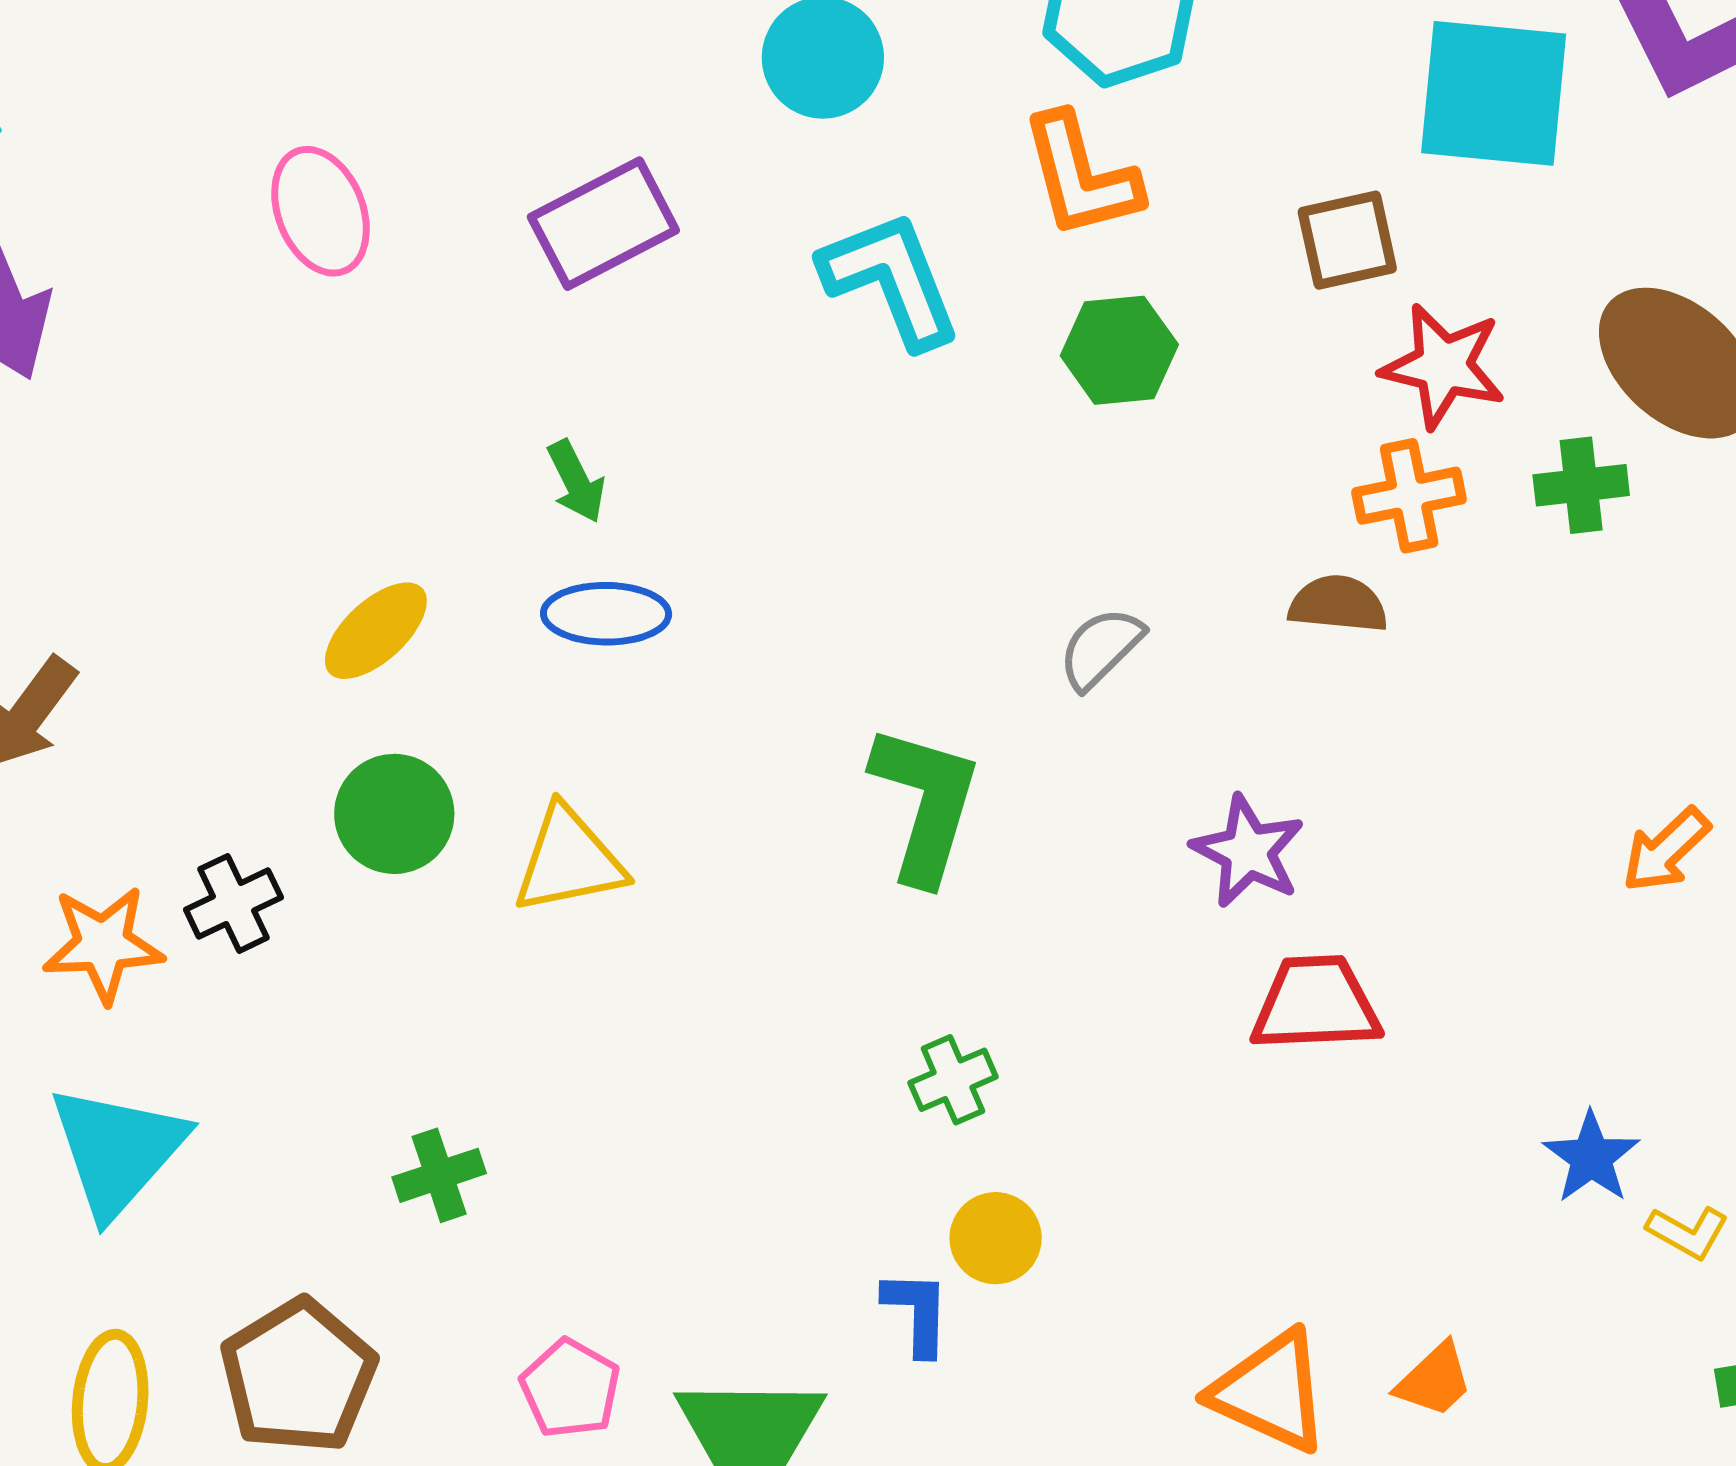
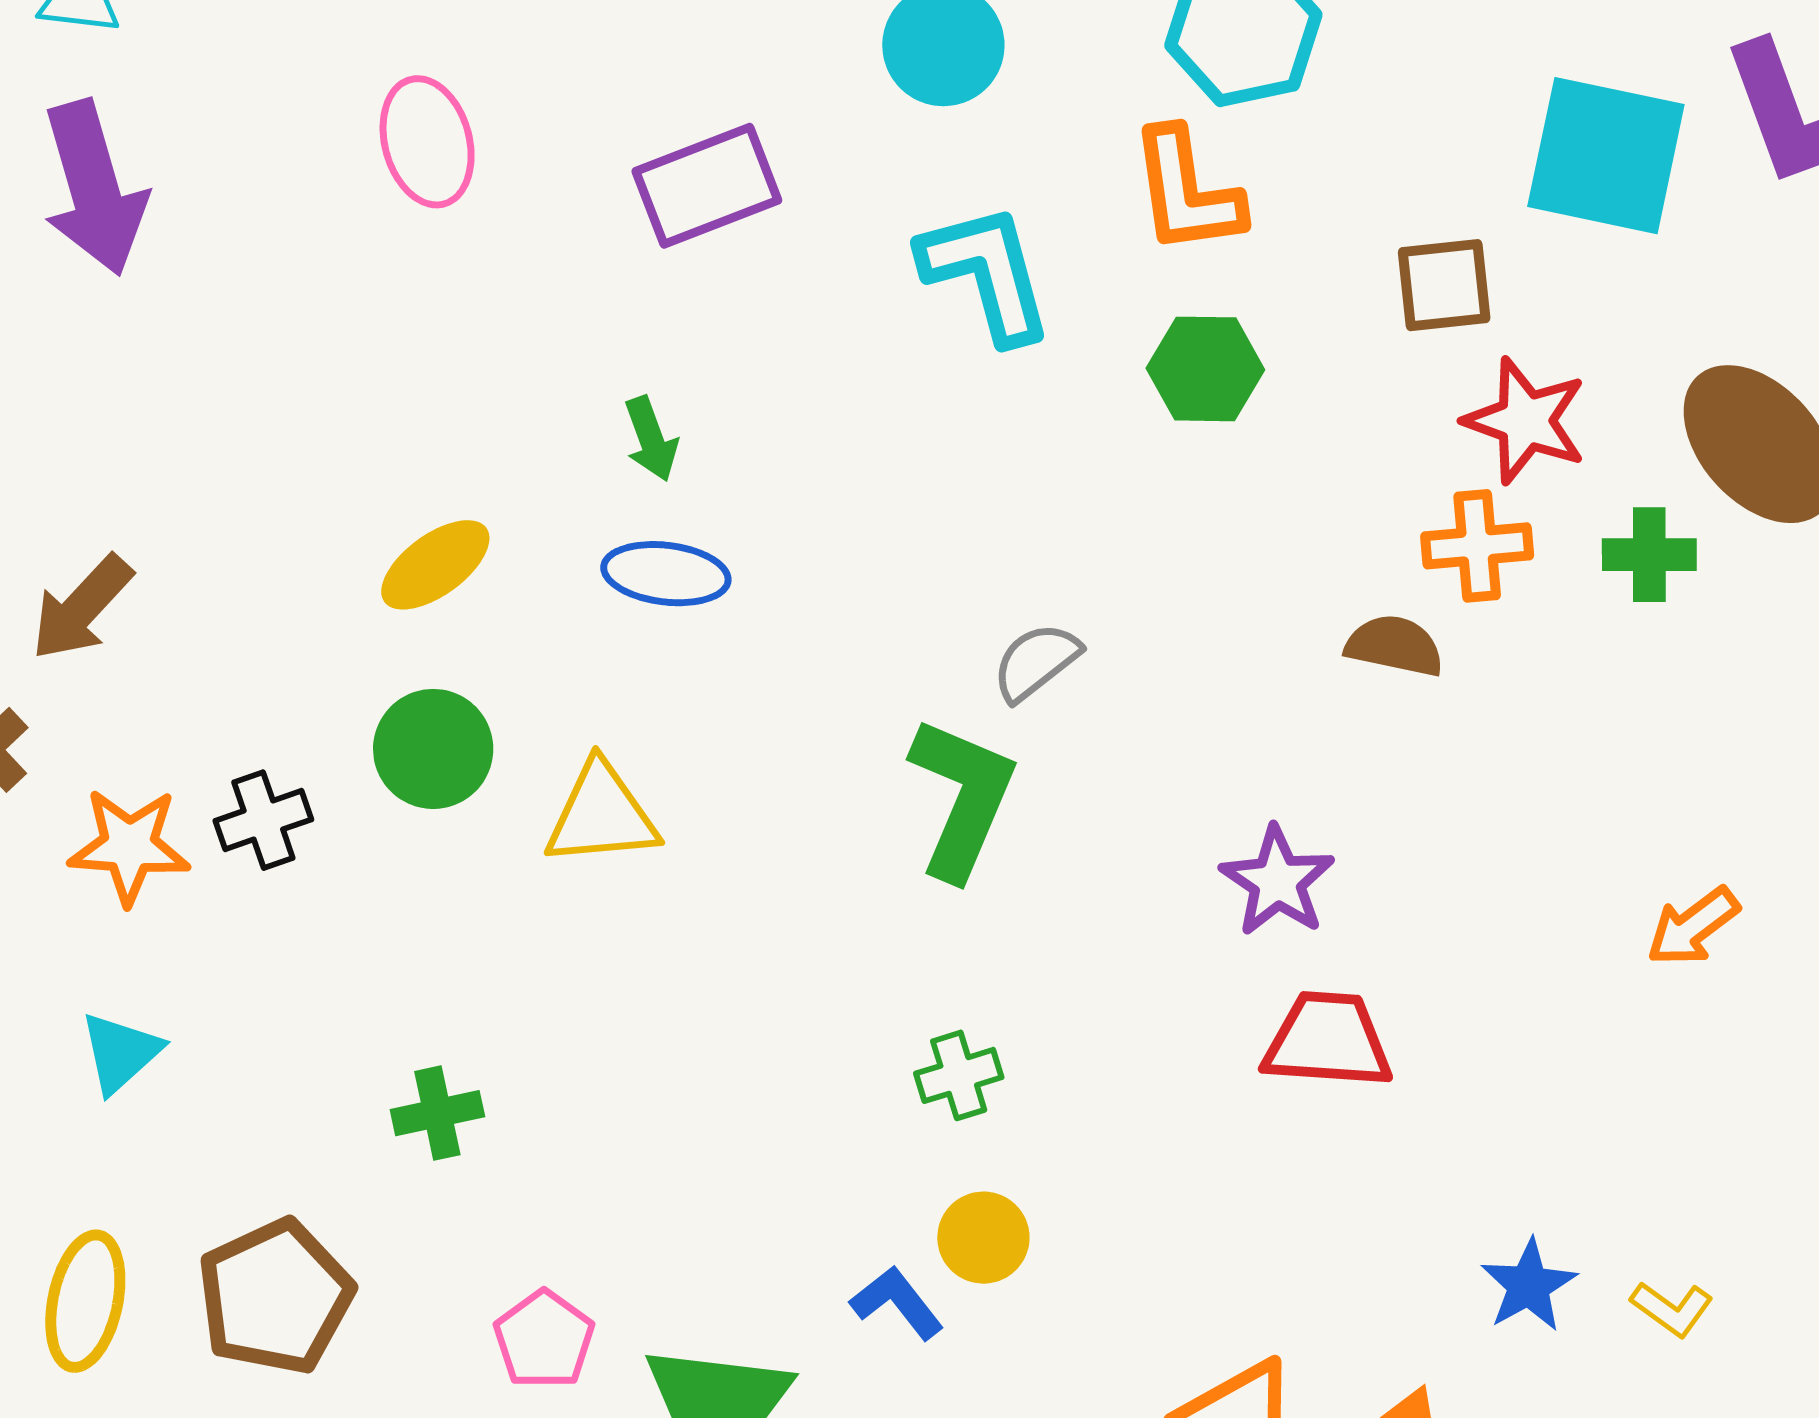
gray semicircle: (1101, 648) -> (1036, 662), moved
cyan triangle: (117, 1150) -> (120, 1053), size x0.6
blue star: (1591, 1157) -> (1529, 1285), moved
blue L-shape: (917, 1312) -> (897, 1303), turned -46

